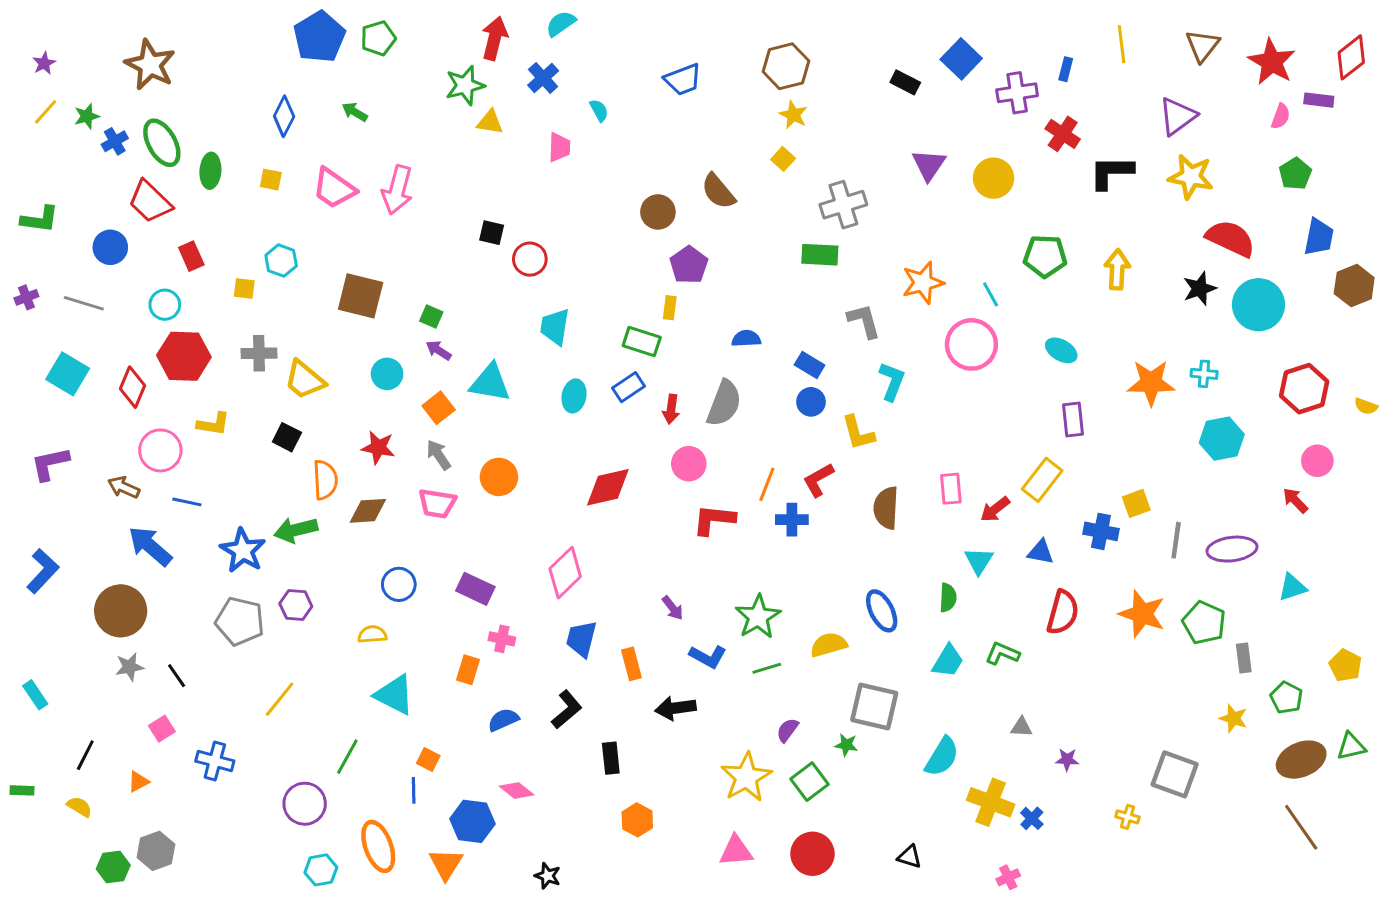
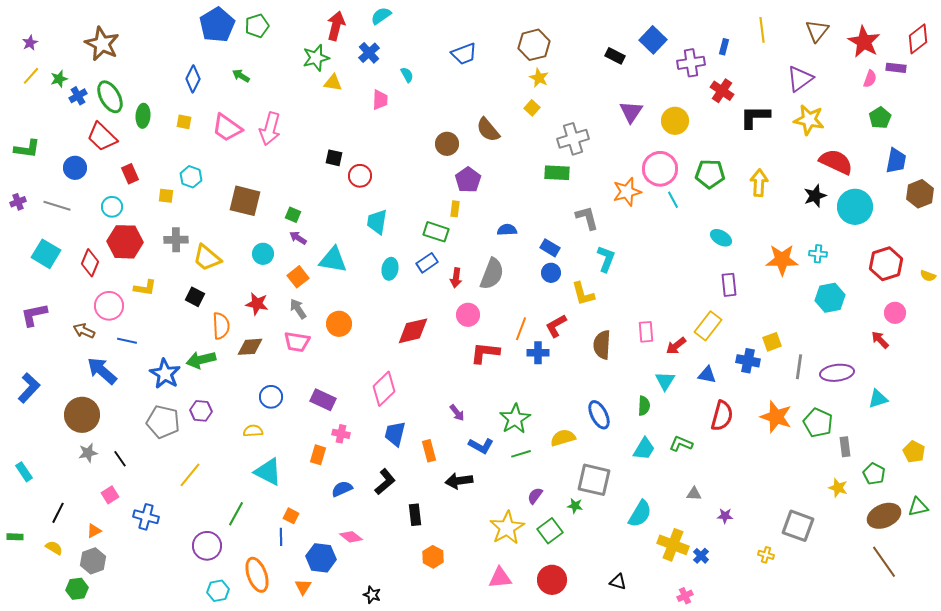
pink circle: (971, 344) -> (660, 169), moved
gray hexagon: (156, 851) -> (93, 561), moved
orange triangle: (446, 864) -> (303, 587), size x0.7

